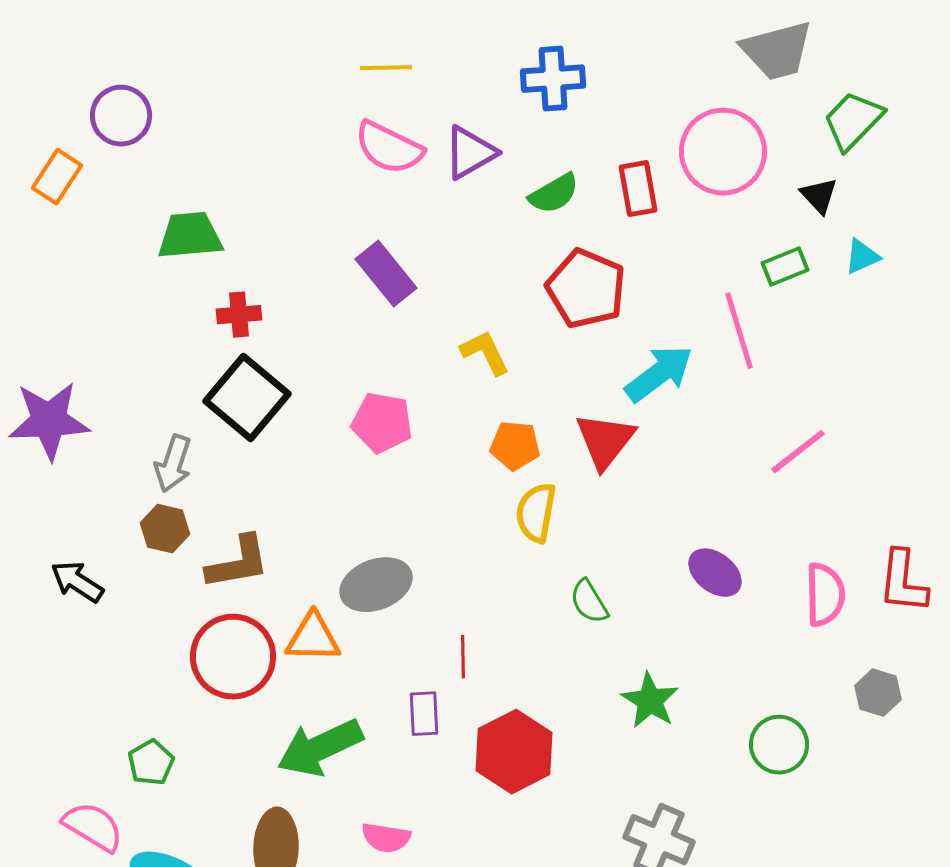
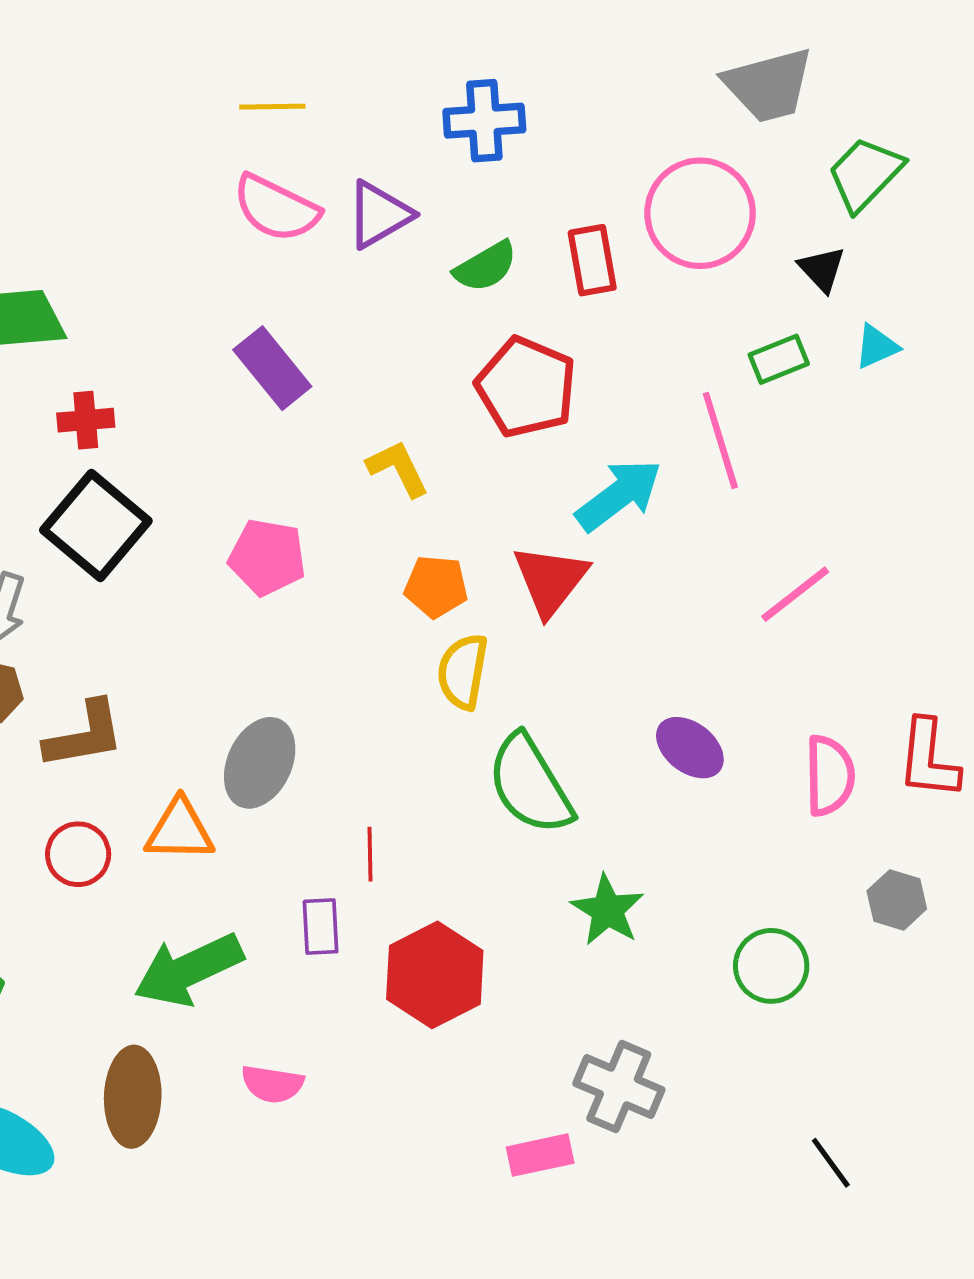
gray ellipse: (376, 585) -> (260, 763), turned -44
green semicircle: (589, 602) -> (530, 784), size x1.8
red circle: (233, 657) -> (78, 854), size x0.6

